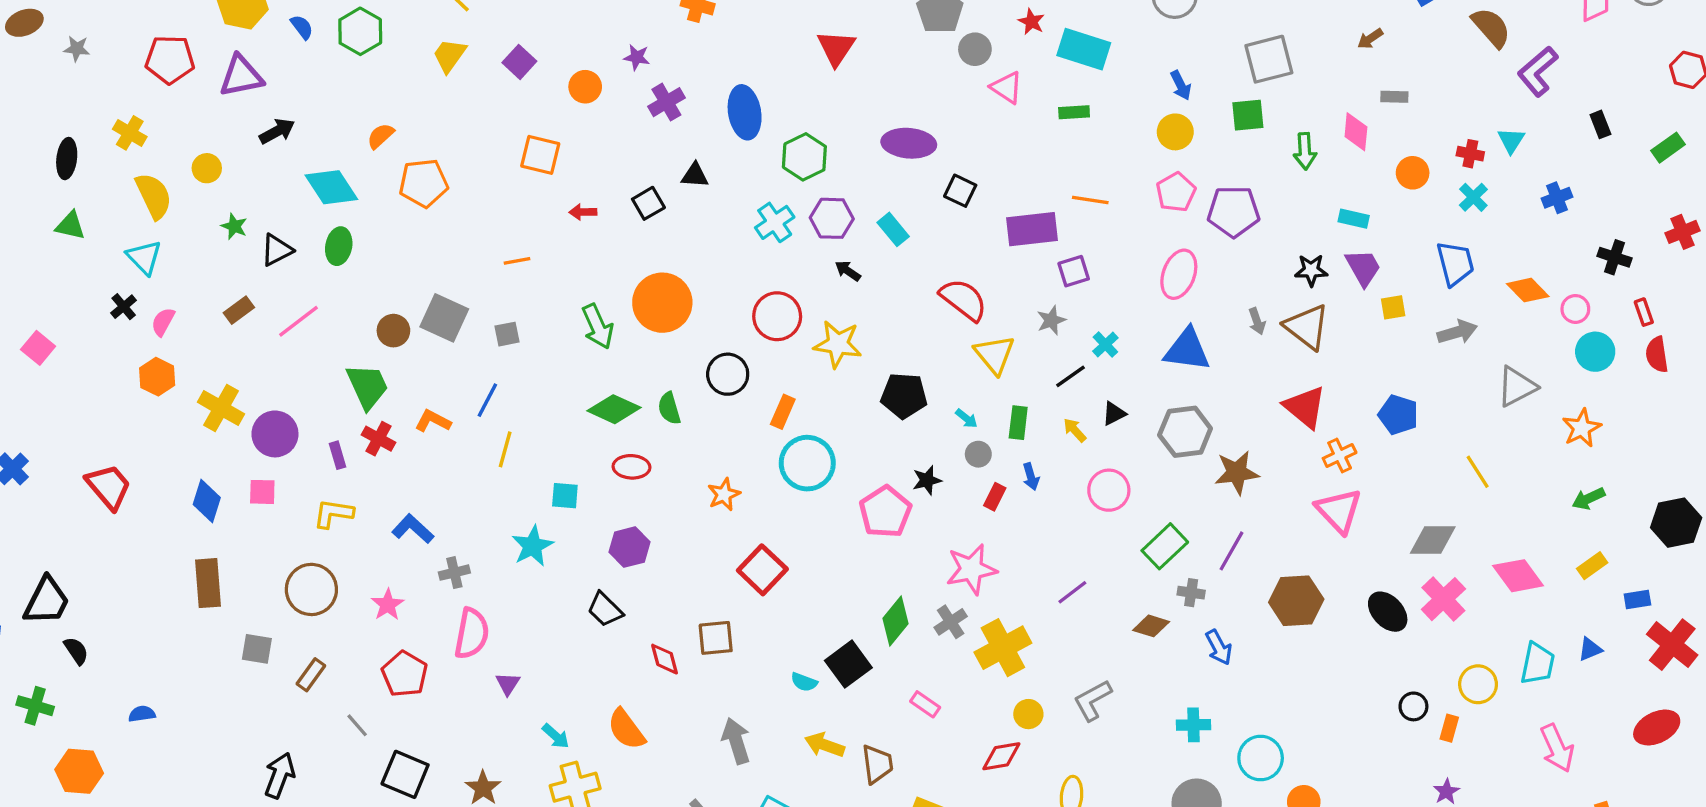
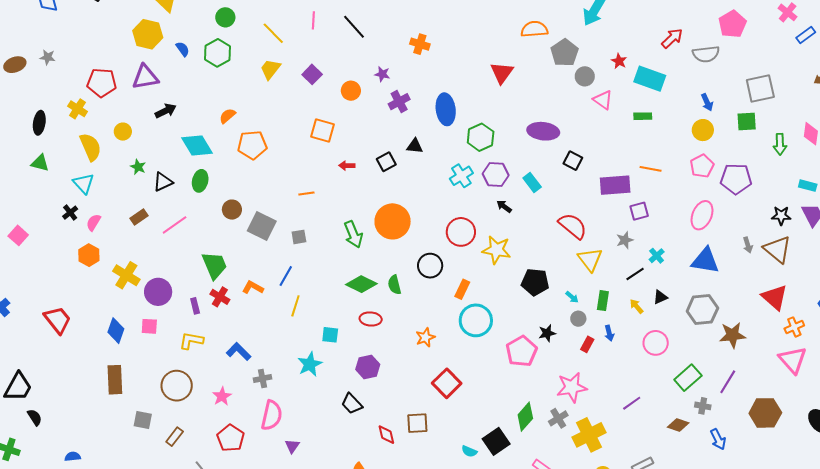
brown ellipse: (24, 23) -> (15, 65), moved
red pentagon: (170, 59) -> (102, 83), moved
brown circle: (393, 331) -> (232, 210), moved

